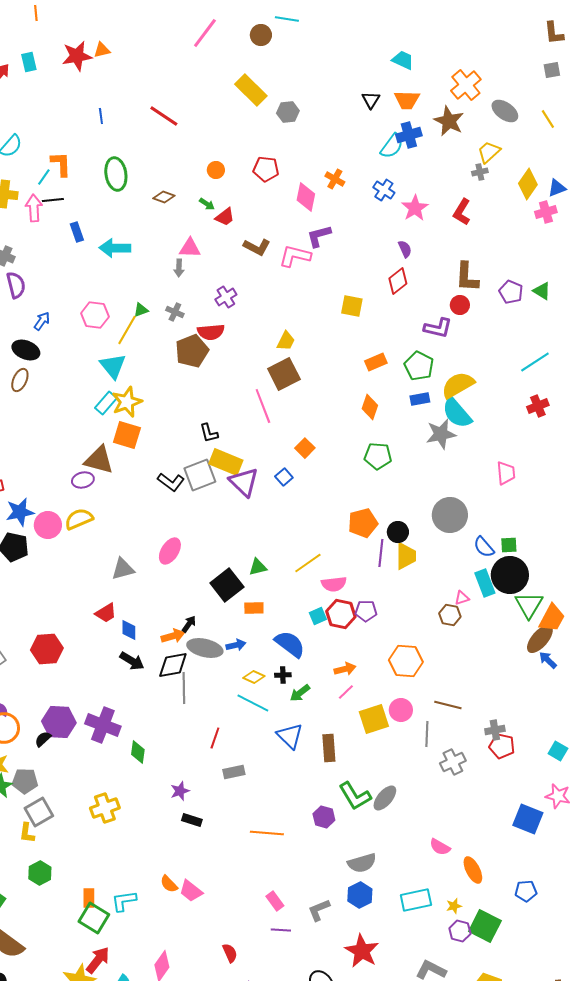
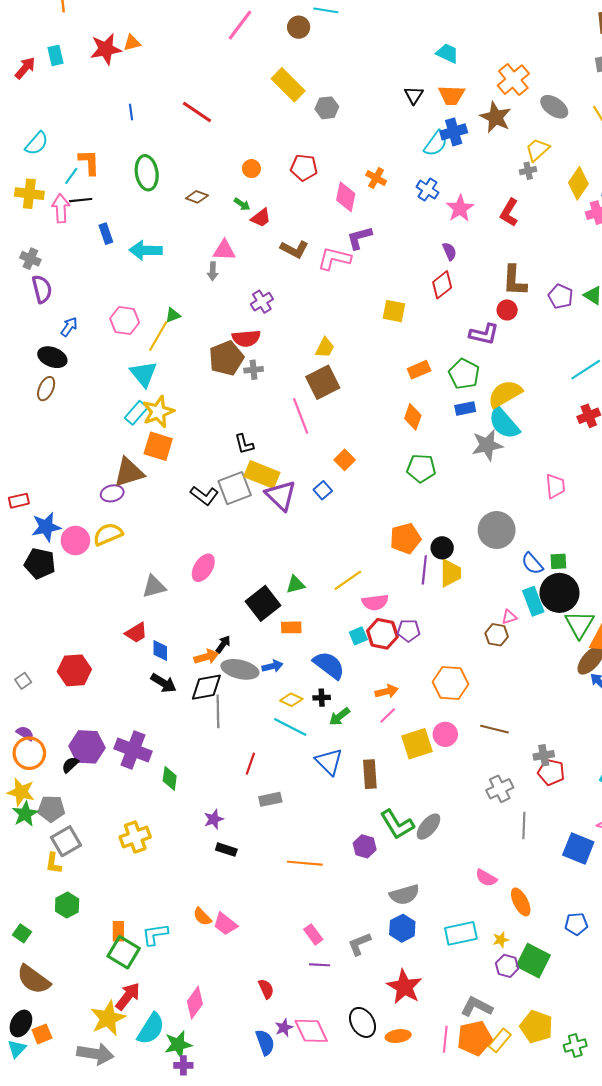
gray cross: (175, 312) -> (254, 370), moved, turned -30
brown triangle: (99, 460) -> (129, 472), turned -32
gray line: (427, 734) -> (524, 825), moved

